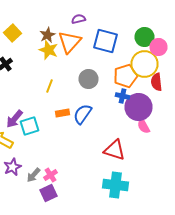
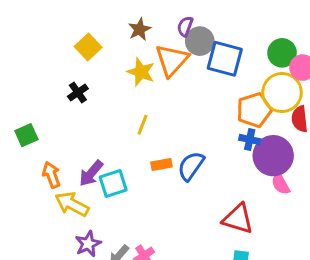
purple semicircle: (78, 19) -> (185, 26), turned -56
brown star: (48, 35) -> (140, 29), moved
gray circle: (88, 79) -> (200, 41), moved

